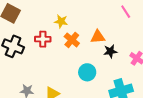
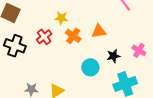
red cross: (43, 39) -> (44, 37), turned -35
black star: (110, 51) -> (113, 56), moved

